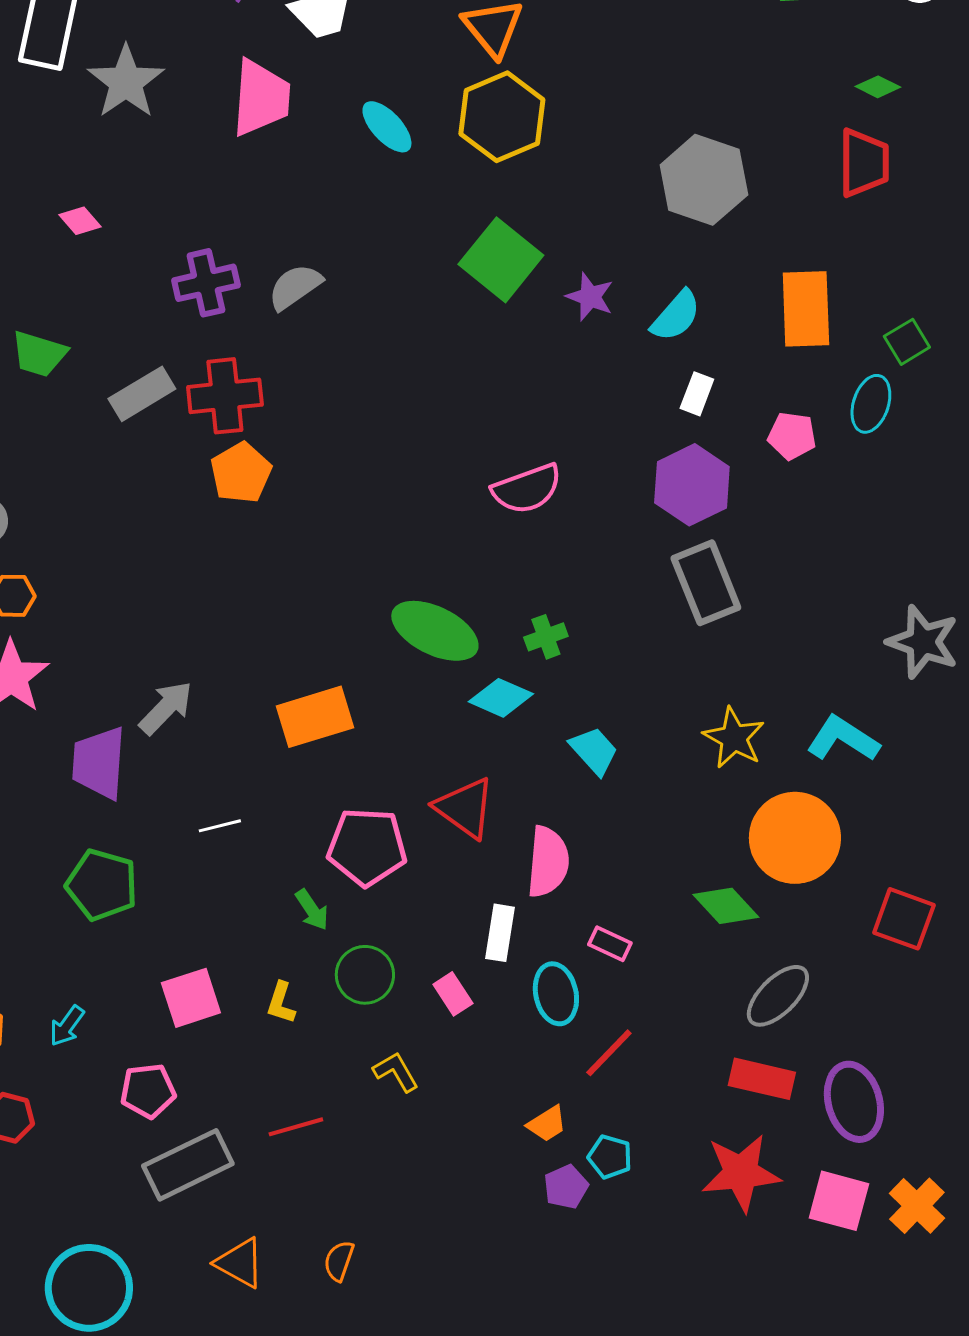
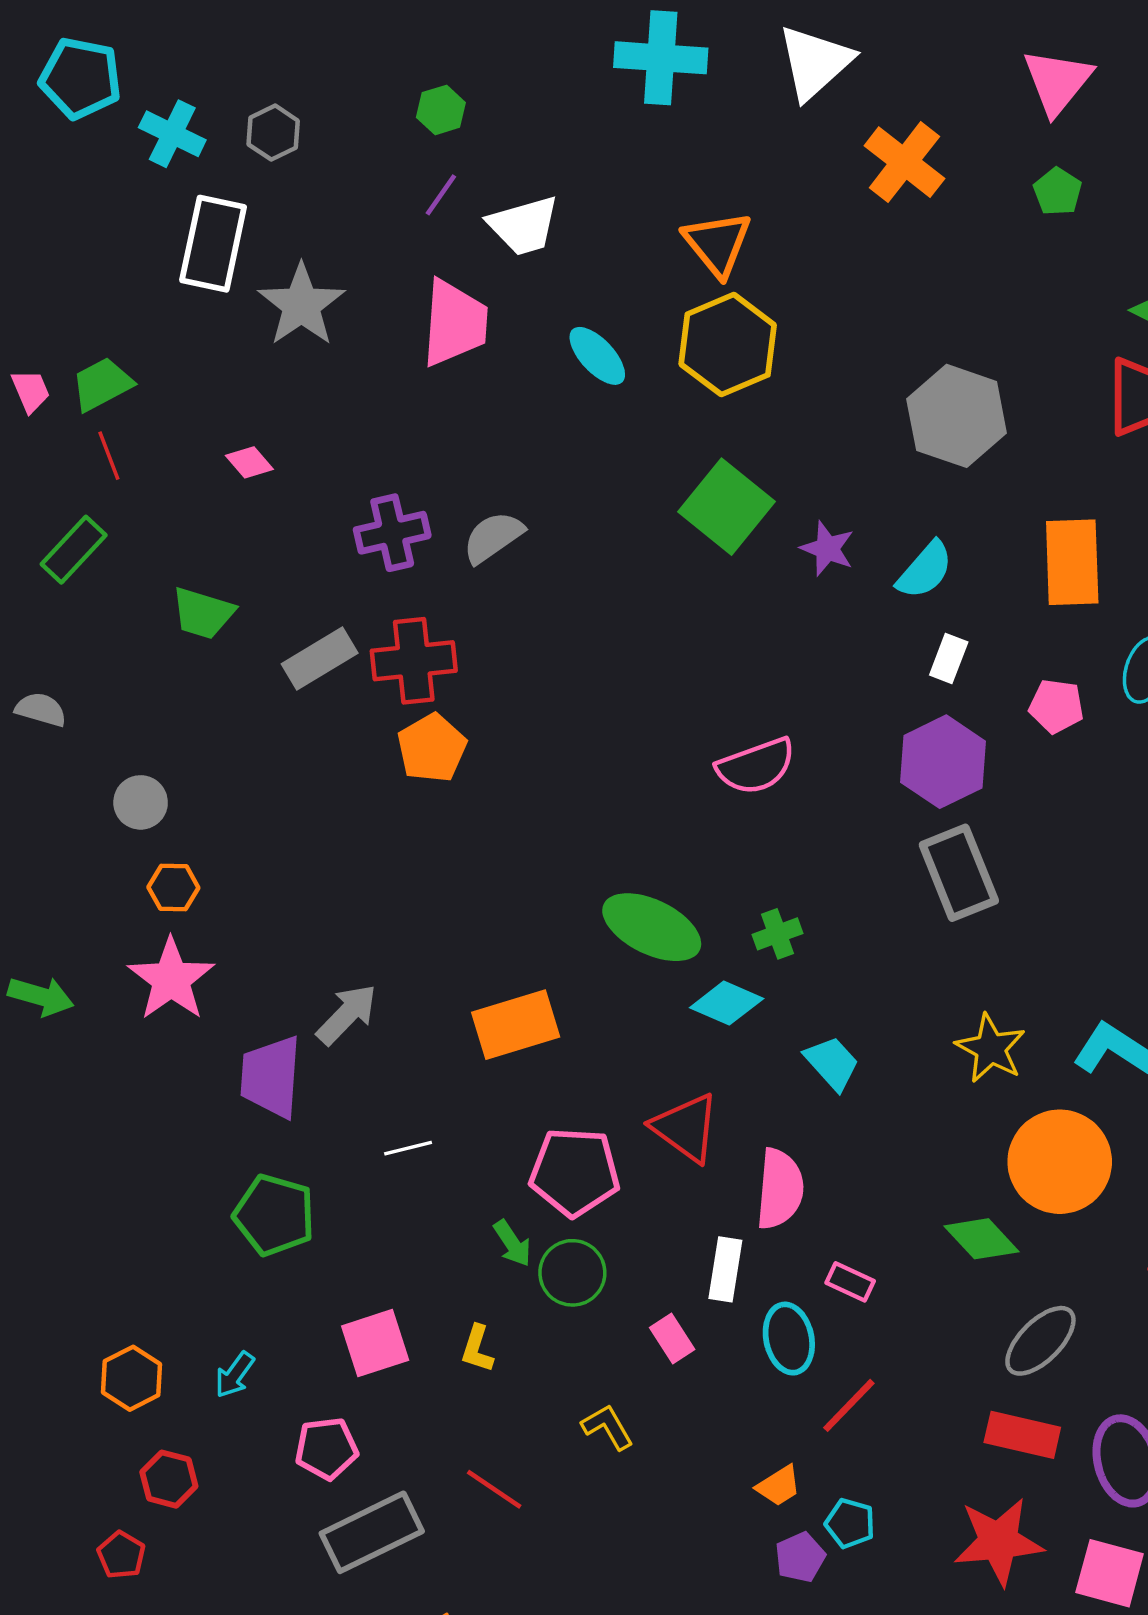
green circle: (365, 975) -> (572, 1273), moved
red line: (296, 1127) -> (494, 1489), turned 50

